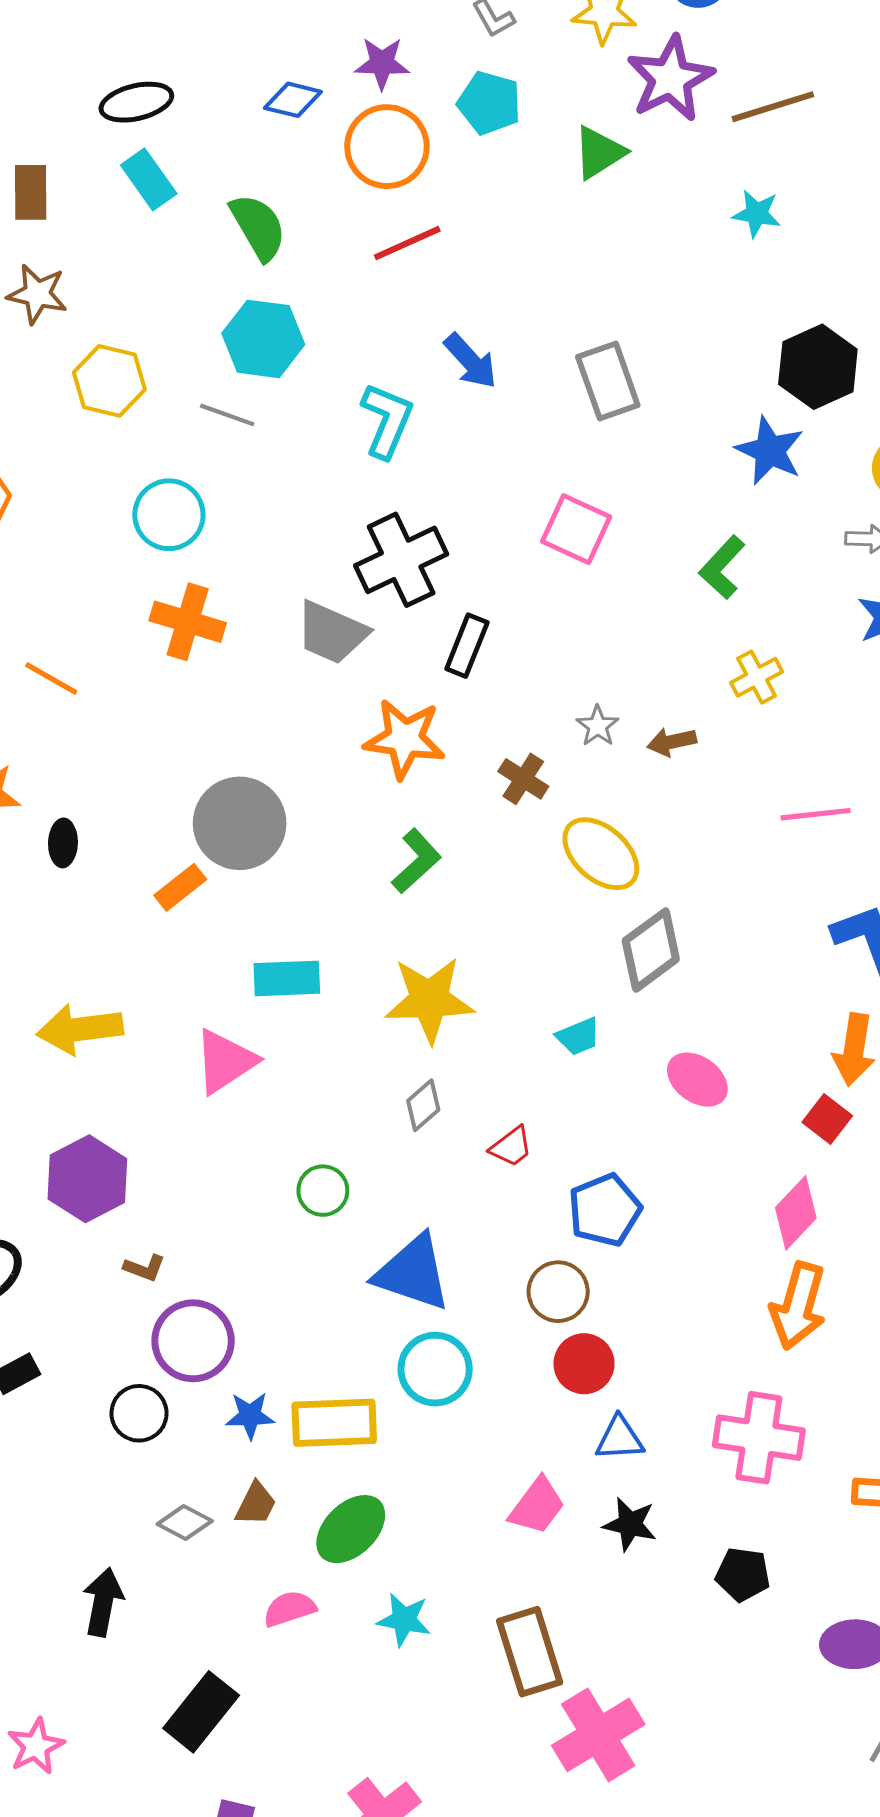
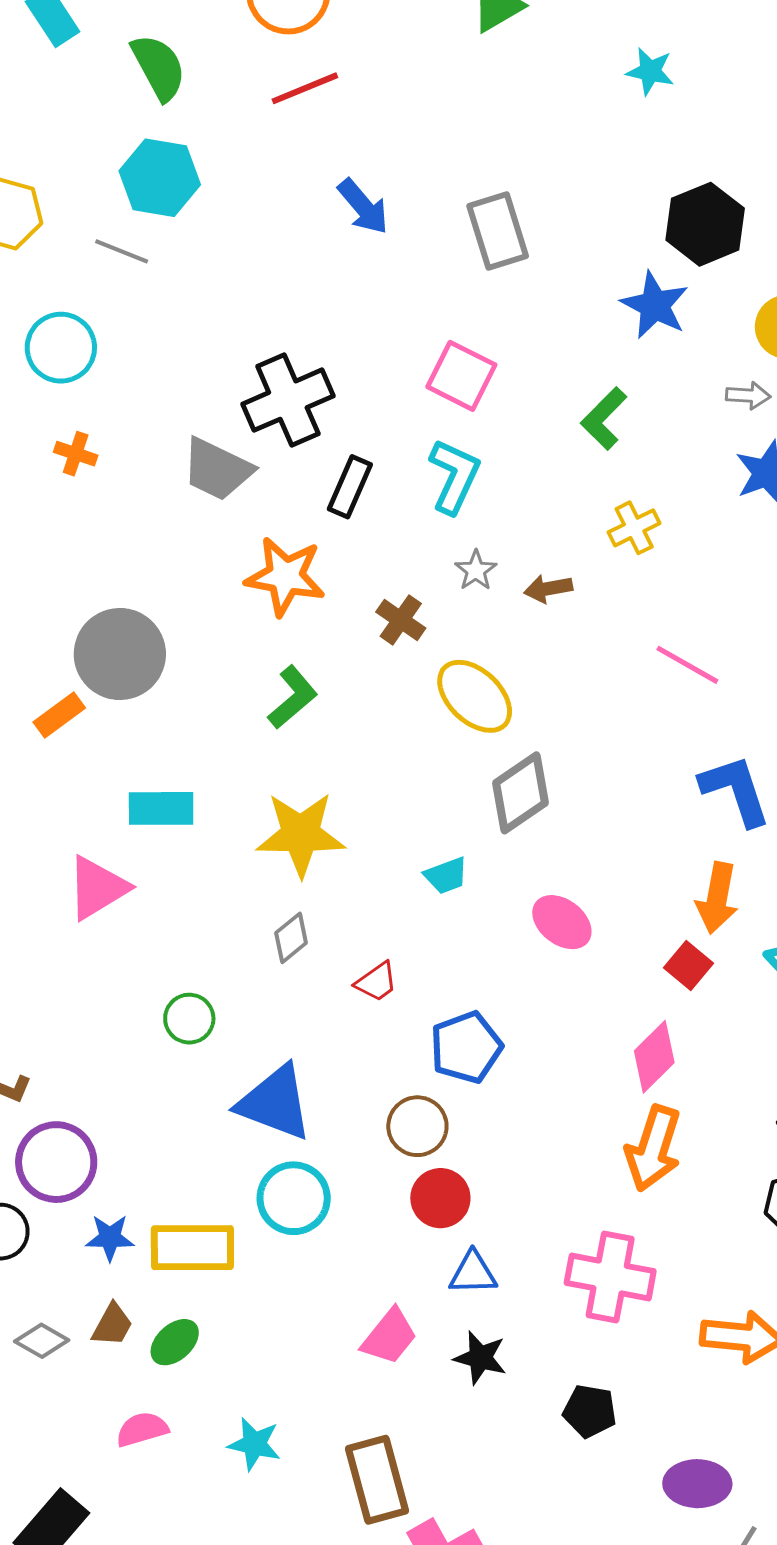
cyan L-shape: (387, 420) -> (454, 476), moved
orange cross: (188, 622) -> (76, 454), size x0.6
pink line: (816, 814) -> (687, 665), turned 34
green ellipse: (351, 1529) -> (175, 1342), moved, size x0.7

